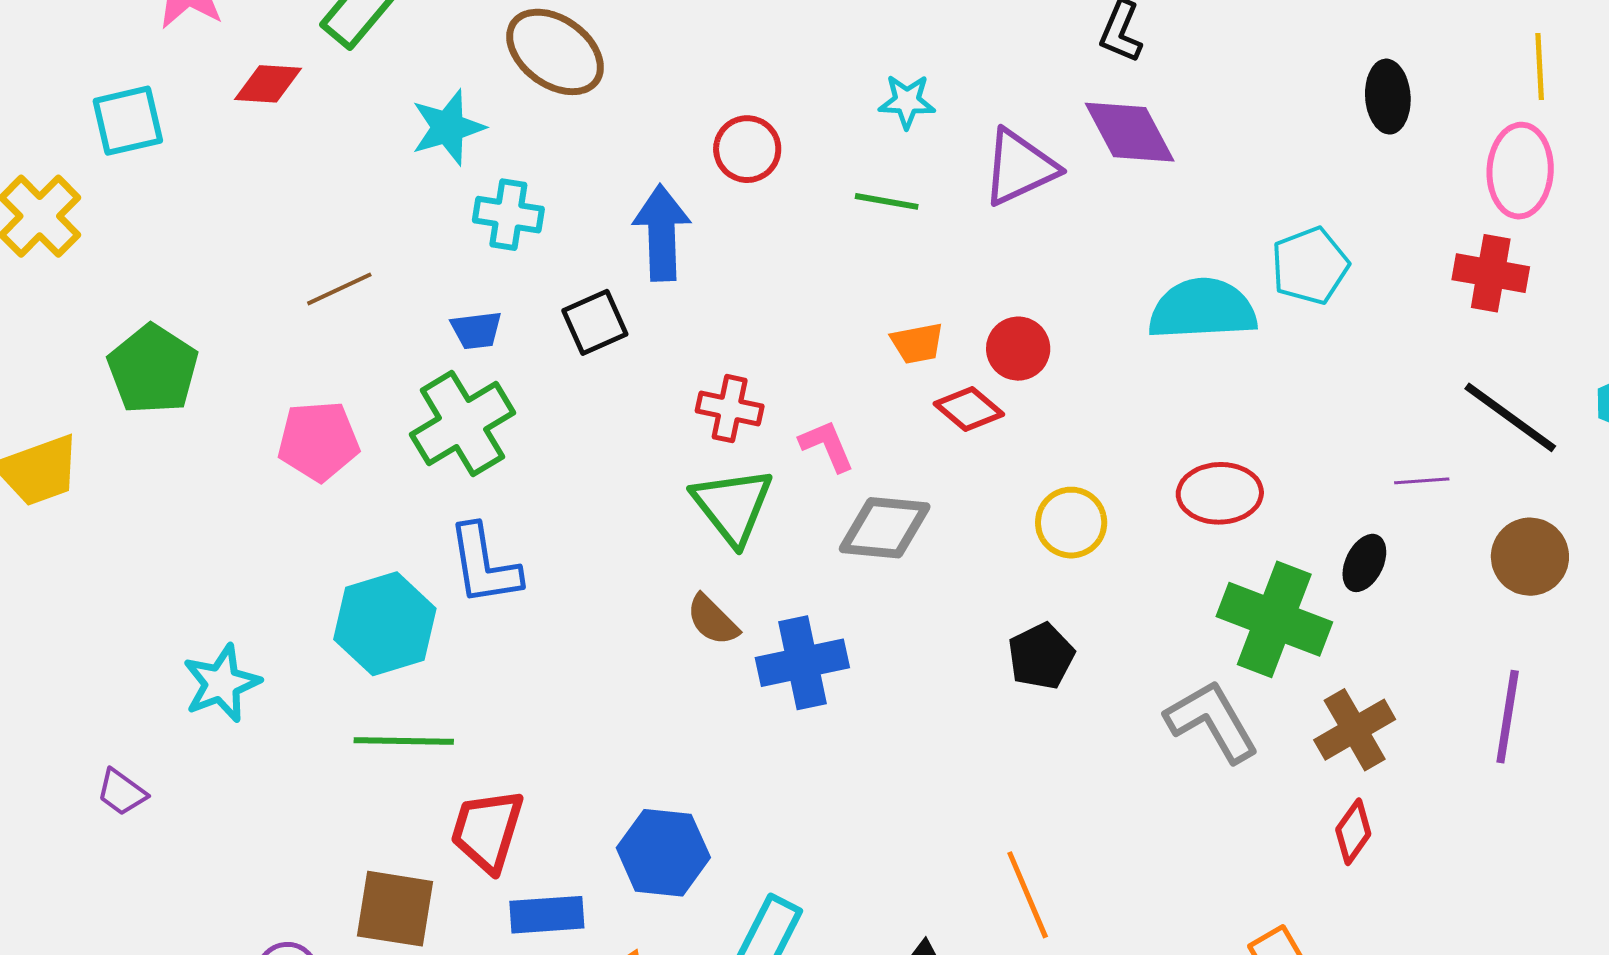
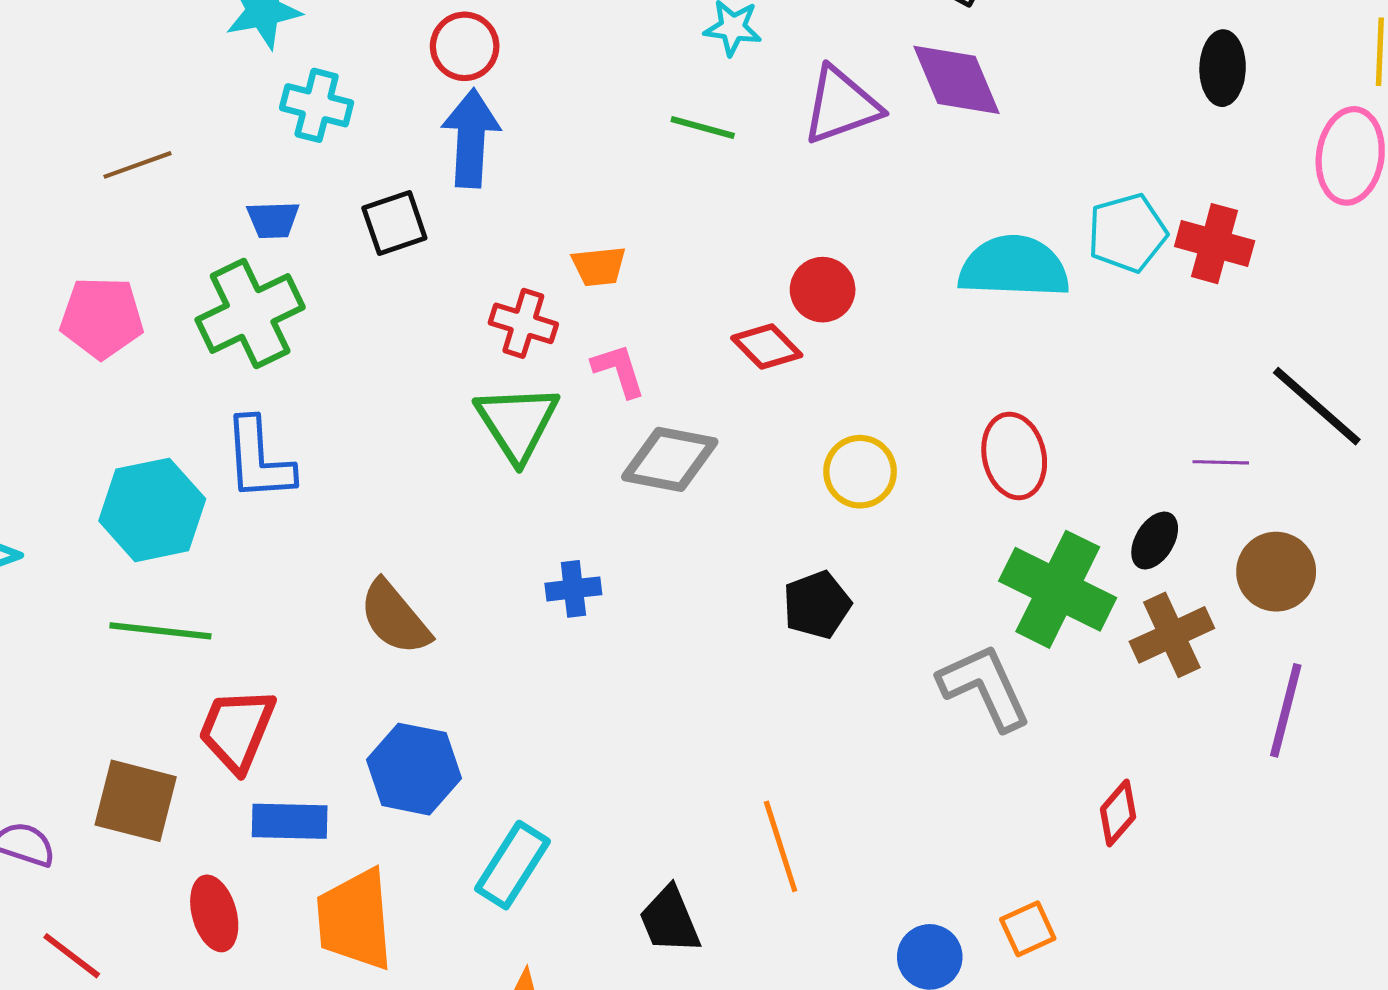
red circle: (747, 149) -> (465, 46), moved
red cross: (1491, 273) -> (1215, 244), moved
orange trapezoid: (917, 343) -> (599, 266), moved
red ellipse: (1220, 493) -> (1014, 456), turned 74
brown circle: (1530, 557) -> (1276, 572), moved
brown semicircle: (713, 620) -> (395, 618), moved, size x1.4
blue cross: (802, 663) -> (573, 589), size x0.6
brown cross: (1355, 730) -> (1172, 635), moved

